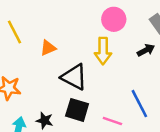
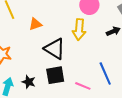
black square: (77, 110) -> (55, 75), turned -30

